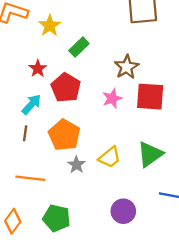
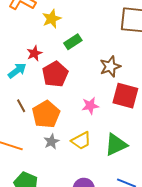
pink star: (112, 98) -> (90, 106), moved
cyan arrow: (31, 104) -> (17, 71), moved
brown line: (25, 133) -> (21, 106), moved, turned -48

